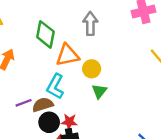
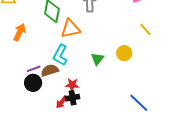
yellow circle: (92, 69) -> (124, 53), moved
black circle: (49, 122) -> (33, 83), moved

